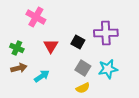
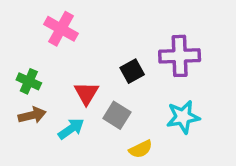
black square: (78, 42) -> (132, 71), turned 32
red triangle: (51, 46) -> (86, 93), moved
gray square: (83, 68) -> (117, 115), moved

